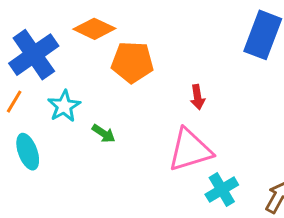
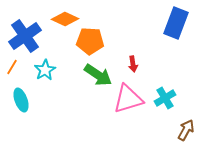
green arrow: (104, 133) -> (98, 75), moved, size x1.8
cyan cross: (222, 190) -> (165, 98), moved

